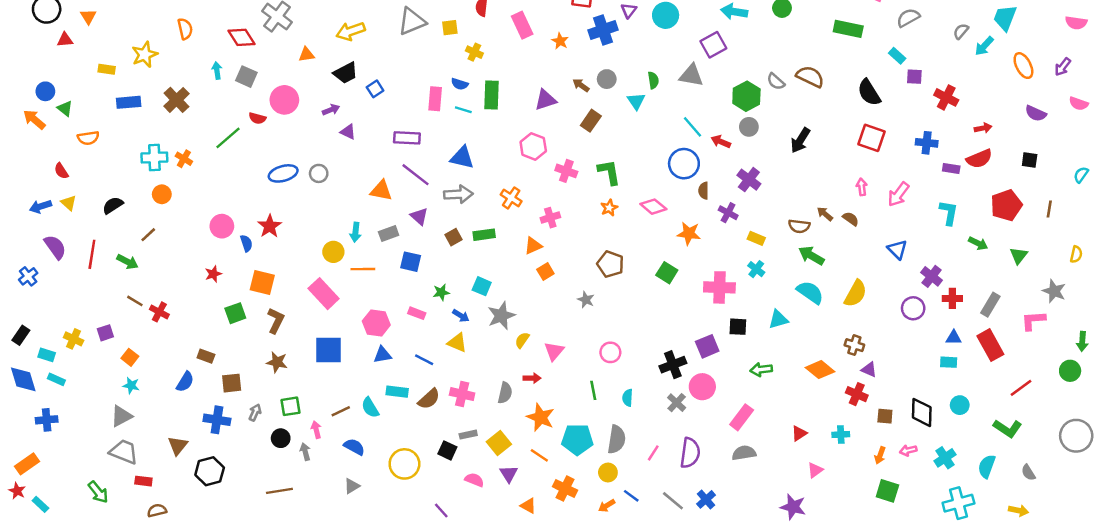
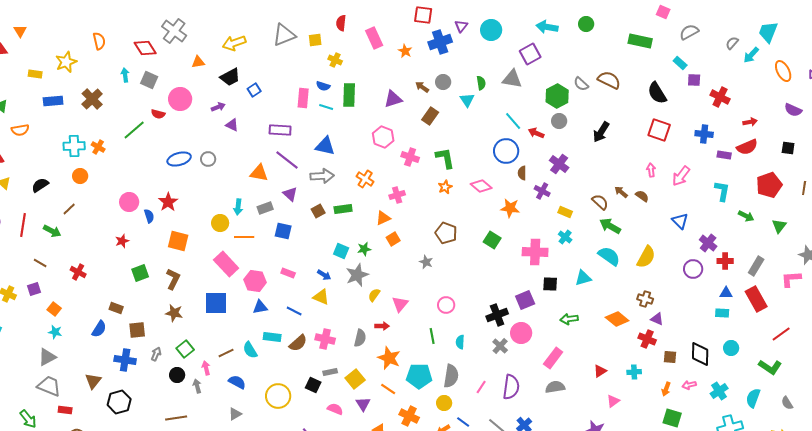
brown semicircle: (799, 226) -> (600, 202), turned -144
orange square: (262, 283) -> (178, 241), moved
green star: (441, 292) -> (364, 249), moved
pink rectangle: (324, 294) -> (226, 264), moved
brown line: (135, 301) -> (40, 263), moved
green square: (290, 406) -> (185, 349), turned -30

